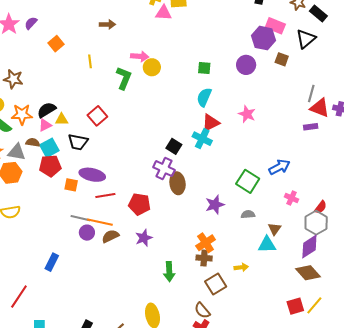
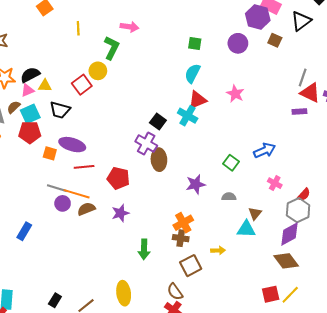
yellow circle: (152, 67) -> (98, 71), moved
brown semicircle: (33, 142) -> (14, 107), turned -56
green square: (248, 181) -> (231, 163), size x0.7

